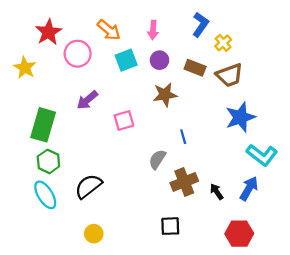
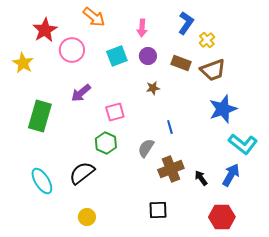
orange arrow: (109, 30) -> (94, 17), moved
brown star: (165, 95) -> (153, 88), size x0.6
green hexagon: (48, 161) -> (106, 143), moved

